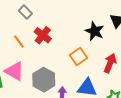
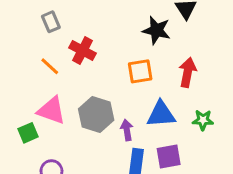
gray rectangle: (25, 12) -> (51, 22), turned 32
orange square: (79, 56) -> (140, 71), turned 36

